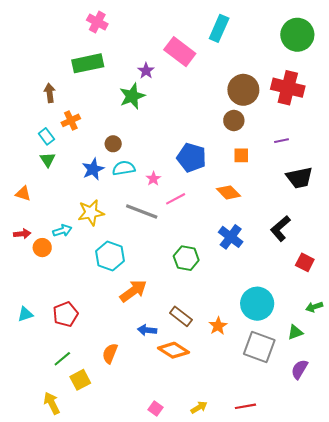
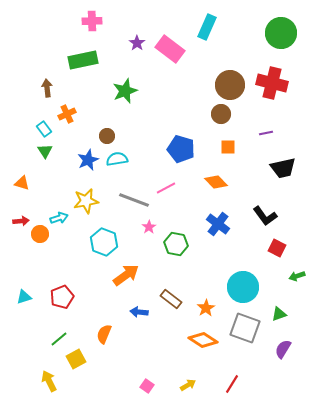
pink cross: (97, 22) -> (92, 21), turned -30
purple star: (146, 71) -> (137, 43), moved
pink star: (153, 179) -> (149, 227), moved
black L-shape: (280, 228) -> (265, 216), turned -85
red square: (305, 262) -> (277, 248), moved
green arrow: (314, 307) -> (297, 276), moved
orange diamond: (173, 350) -> (203, 340), moved
red line: (245, 406) -> (232, 384), turned -48

